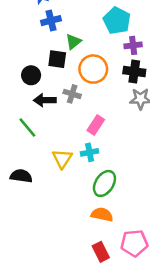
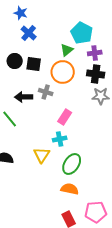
blue cross: (51, 21) -> (29, 33), turned -35
green triangle: (73, 42) -> (67, 50), moved
black circle: (31, 75) -> (15, 61), moved
yellow triangle: (62, 159) -> (42, 155), moved

